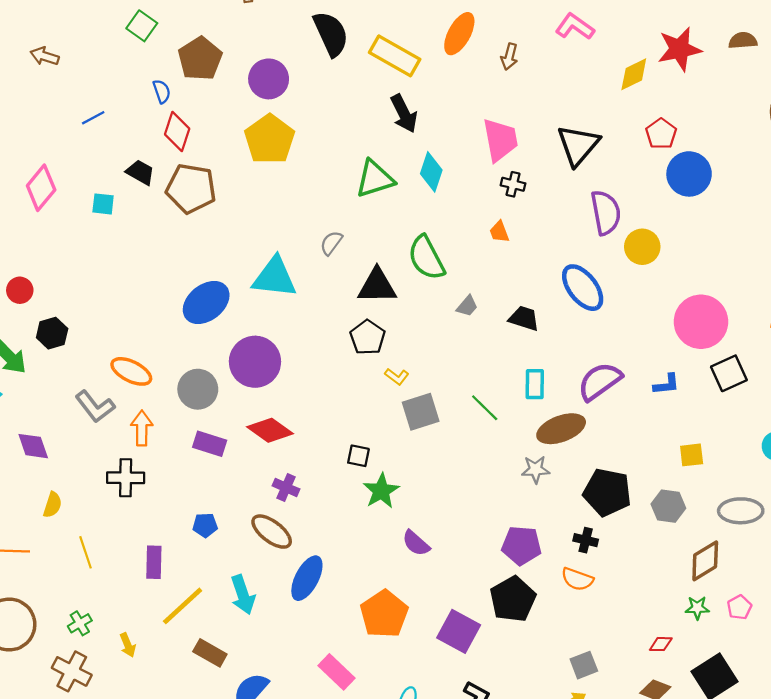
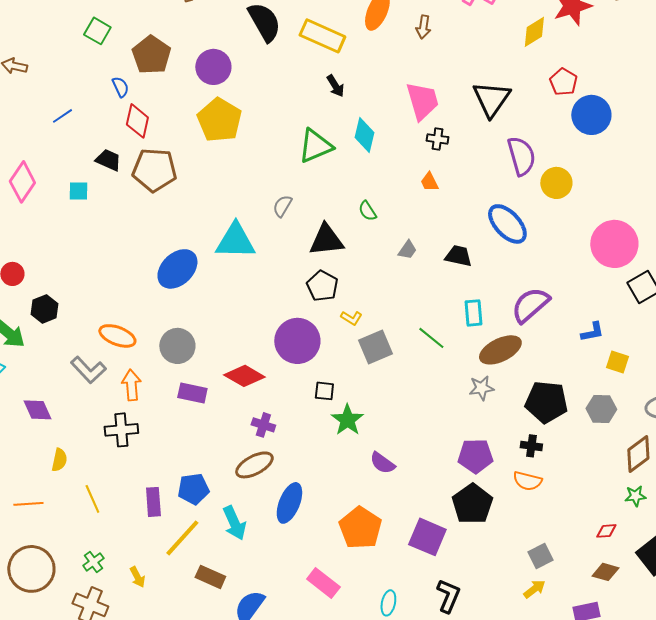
black arrow: (404, 114) -> (335, 86), size x0.7
green semicircle: (426, 258) -> (367, 211), size x0.5
purple circle: (255, 362) -> (297, 341), moved
blue L-shape: (667, 384) -> (592, 332), moved
yellow square: (692, 455) -> (617, 362), turned 30
blue pentagon: (205, 525) -> (193, 489), moved, size x1.4
brown ellipse: (272, 532) -> (254, 465), turned -60

